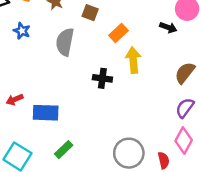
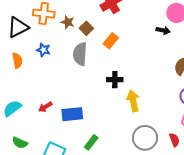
brown square: (90, 13) -> (86, 28), moved, turned 32
orange rectangle: (118, 33) -> (111, 41), moved
yellow arrow: (133, 60) -> (133, 101), moved

